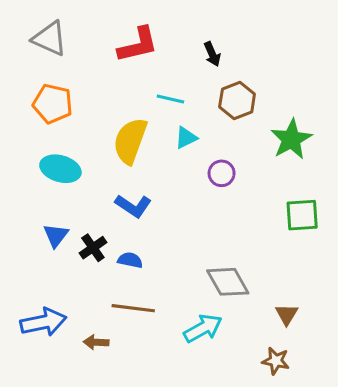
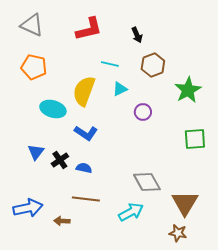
cyan ellipse: (60, 169) -> (53, 109), moved
brown triangle: (287, 314) -> (185, 203), size x1.8

